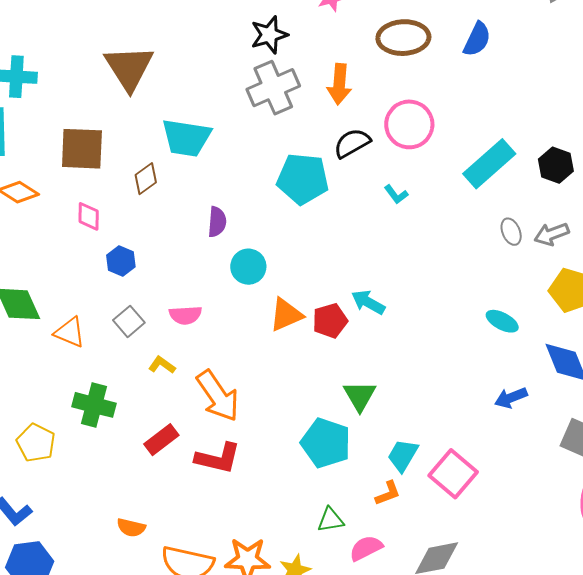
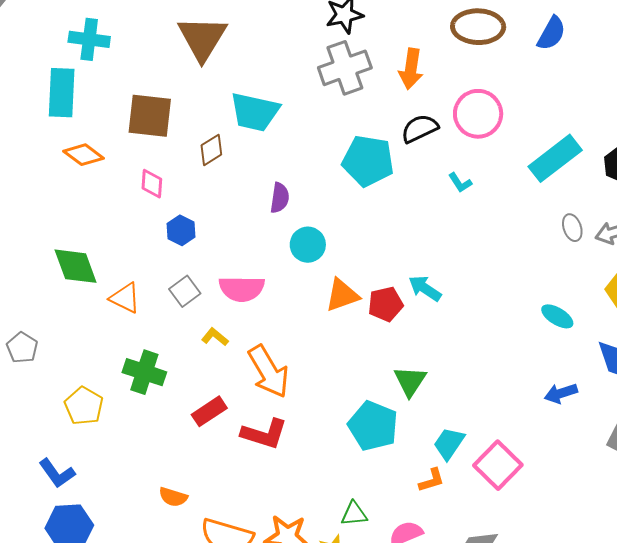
pink semicircle: (185, 315) -> (242, 289), size x1.4
green triangle: (331, 520) -> (354, 514), moved

